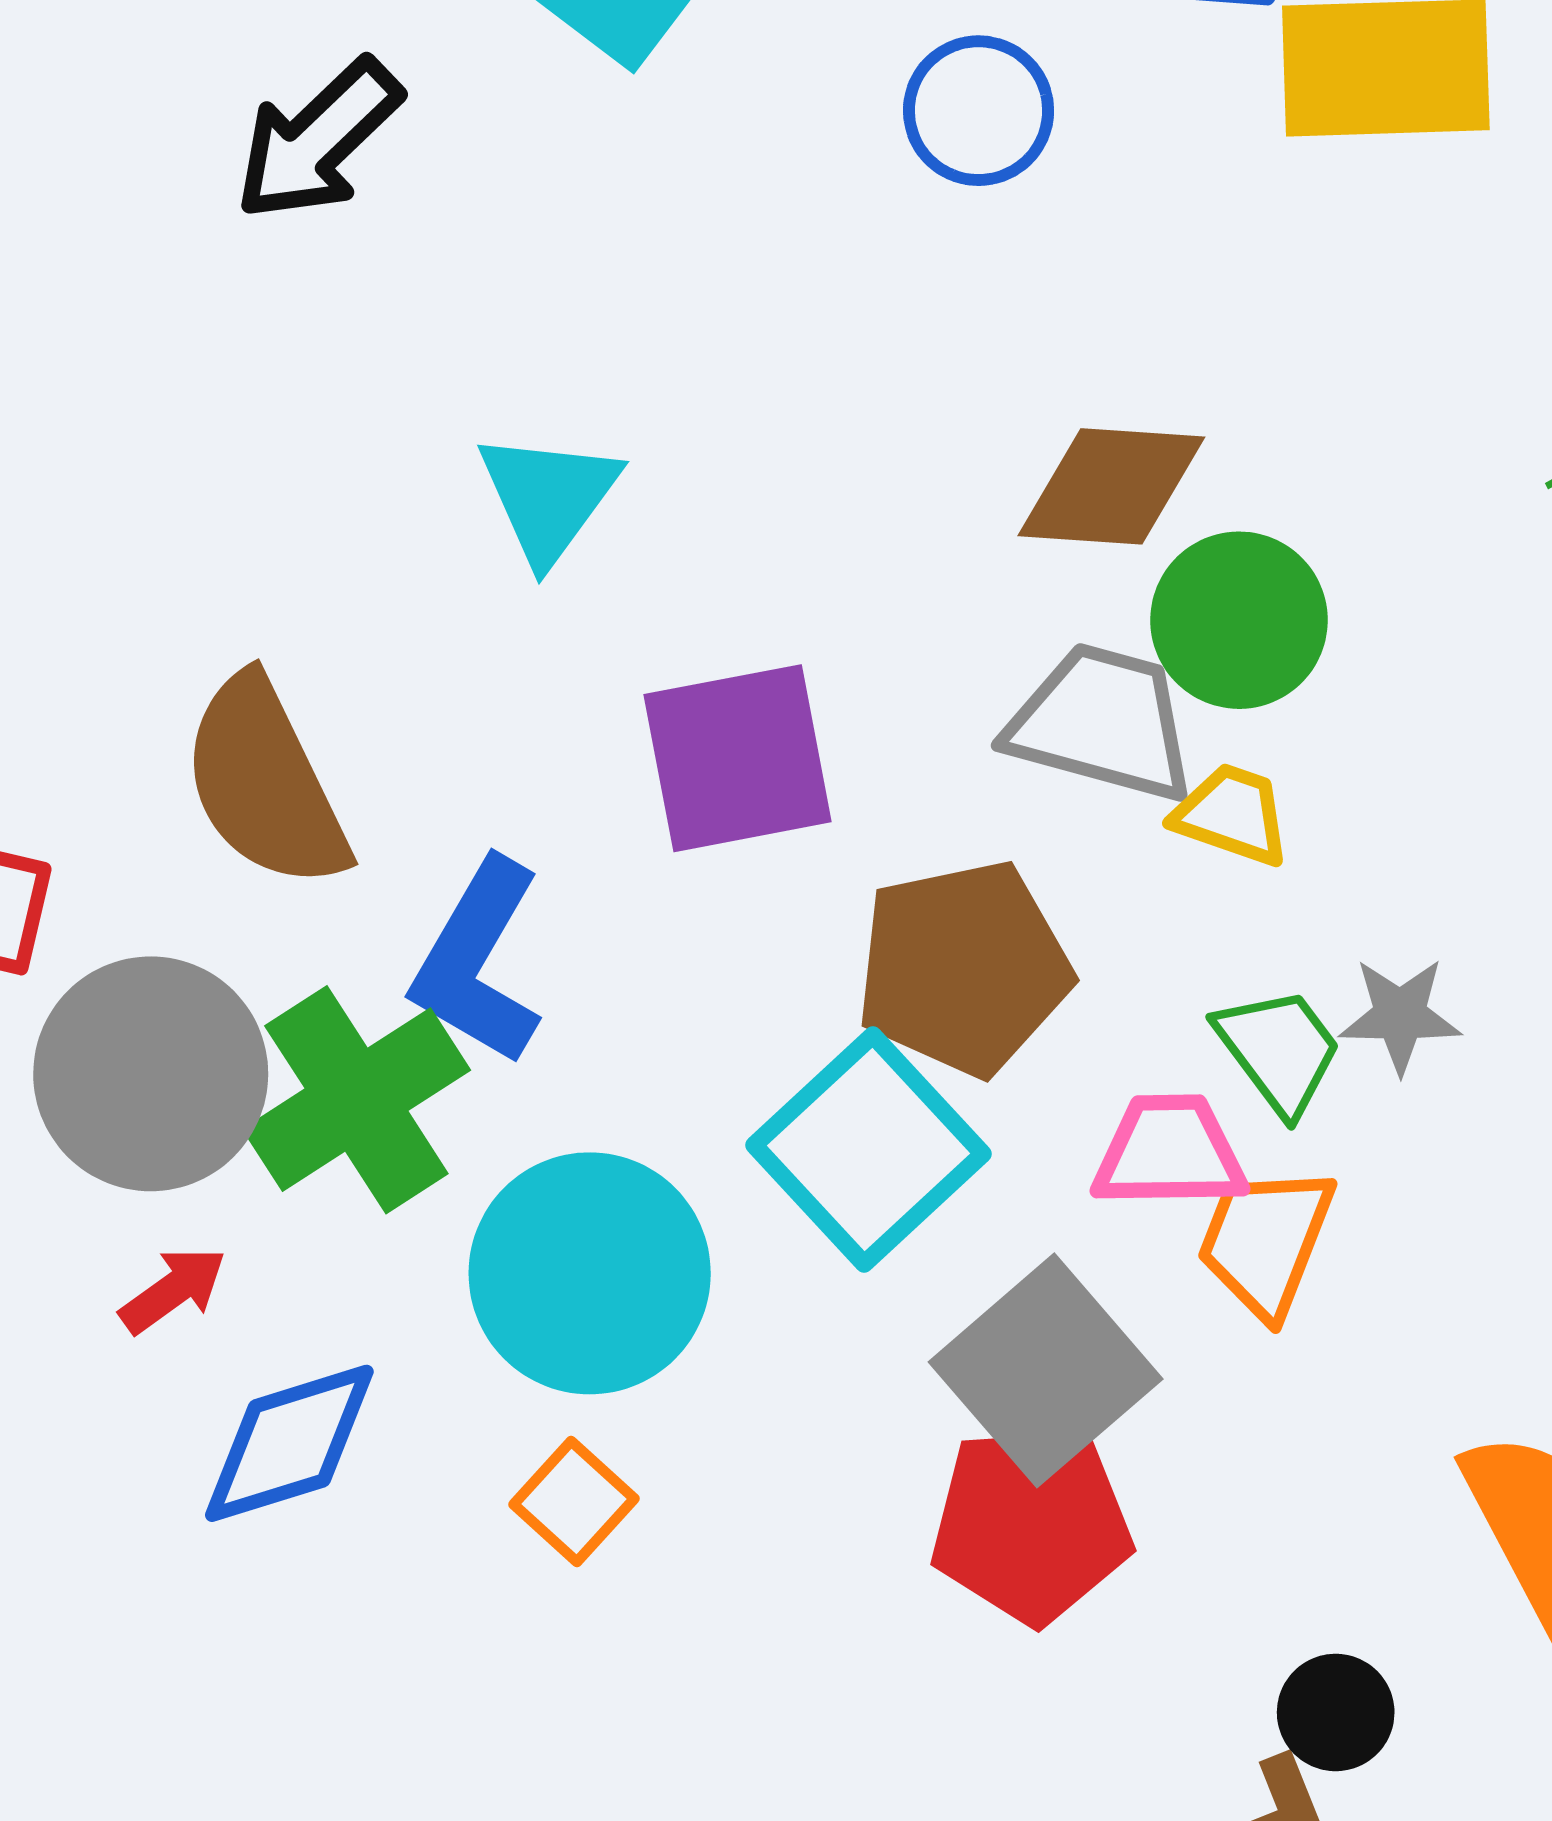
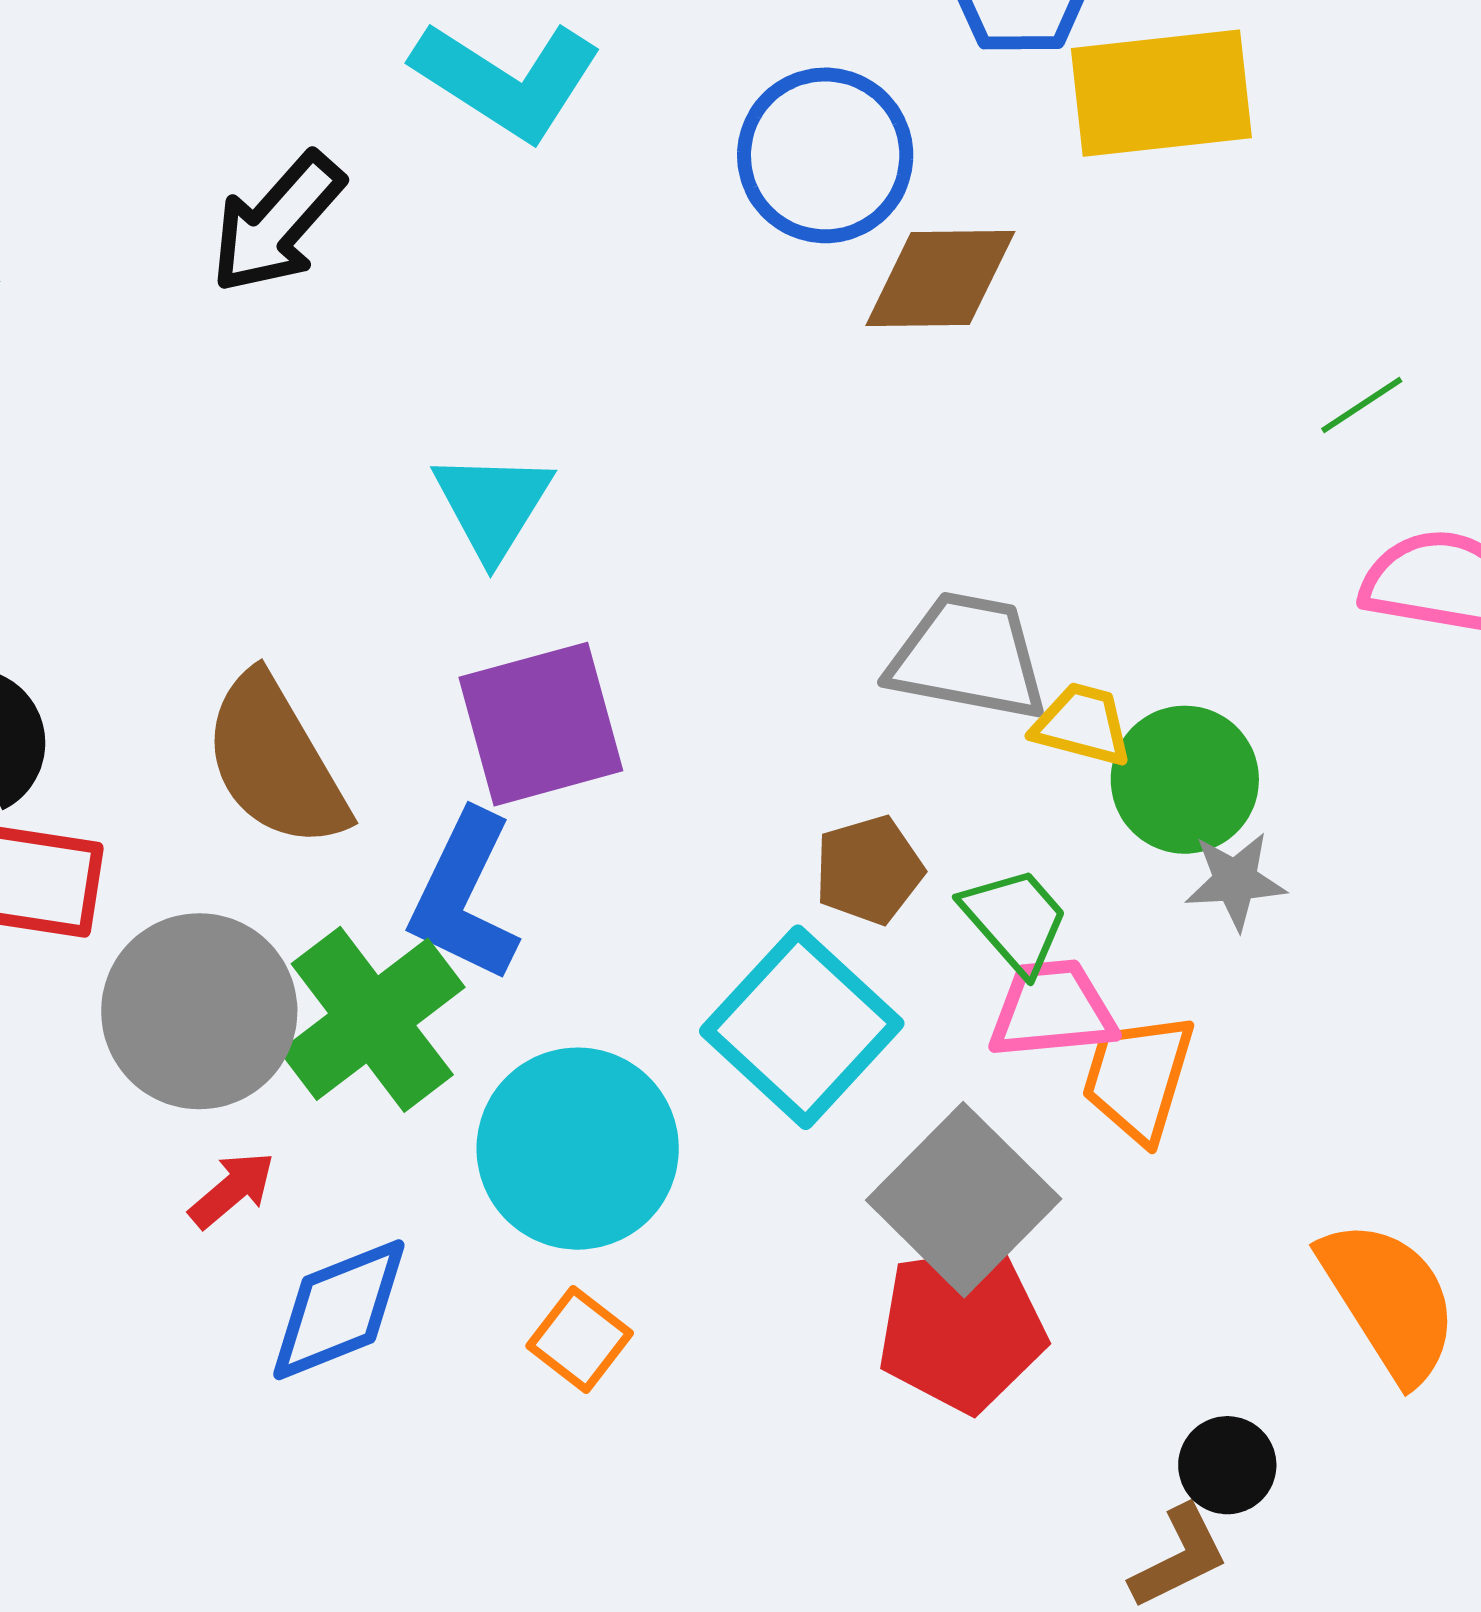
blue circle: (979, 111) -> (825, 155), size x1.4
brown diamond: (1111, 486) -> (940, 278), moved
green circle: (1239, 620) -> (1185, 780), moved
purple square: (738, 758) -> (541, 724), moved
brown pentagon: (964, 968) -> (869, 870), size x0.6
green trapezoid: (1279, 1050) -> (1015, 920), moved

